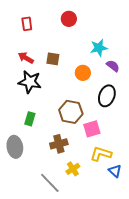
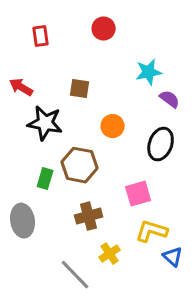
red arrow: (26, 58) -> (21, 87), moved
orange circle: (83, 73) -> (113, 126), moved
brown hexagon: (71, 112) -> (80, 165), moved

